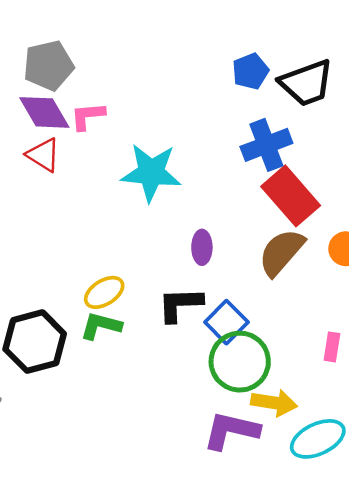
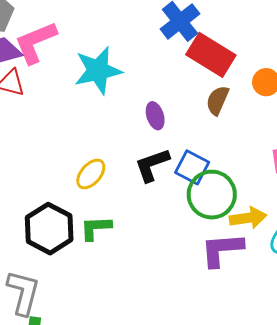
pink L-shape: (88, 116) -> (36, 42), size x1.6
brown semicircle: (281, 252) -> (217, 100), size x0.7
green L-shape: (101, 326) -> (96, 228), moved

